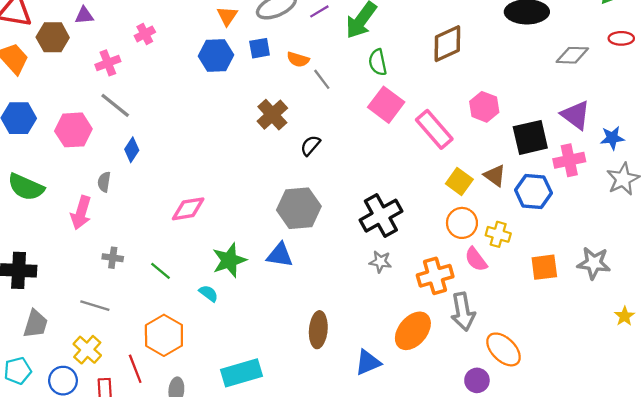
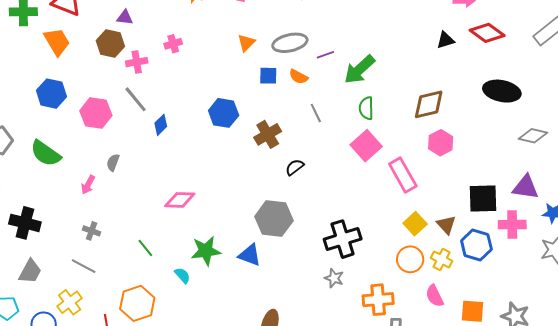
brown hexagon: (53, 37) -> (110, 43), moved
blue hexagon: (216, 56) -> (224, 113), moved
orange semicircle: (298, 59) -> (298, 77), moved
pink hexagon: (484, 107) -> (441, 143), moved
purple triangle: (576, 115) -> (525, 187), turned -40
blue diamond: (132, 150) -> (161, 125), moved
pink arrow: (81, 213) -> (88, 185), size x0.7
yellow cross: (498, 234) -> (442, 259), moved
gray cross: (113, 258) -> (92, 231), moved
pink semicircle: (476, 259) -> (435, 296), moved

